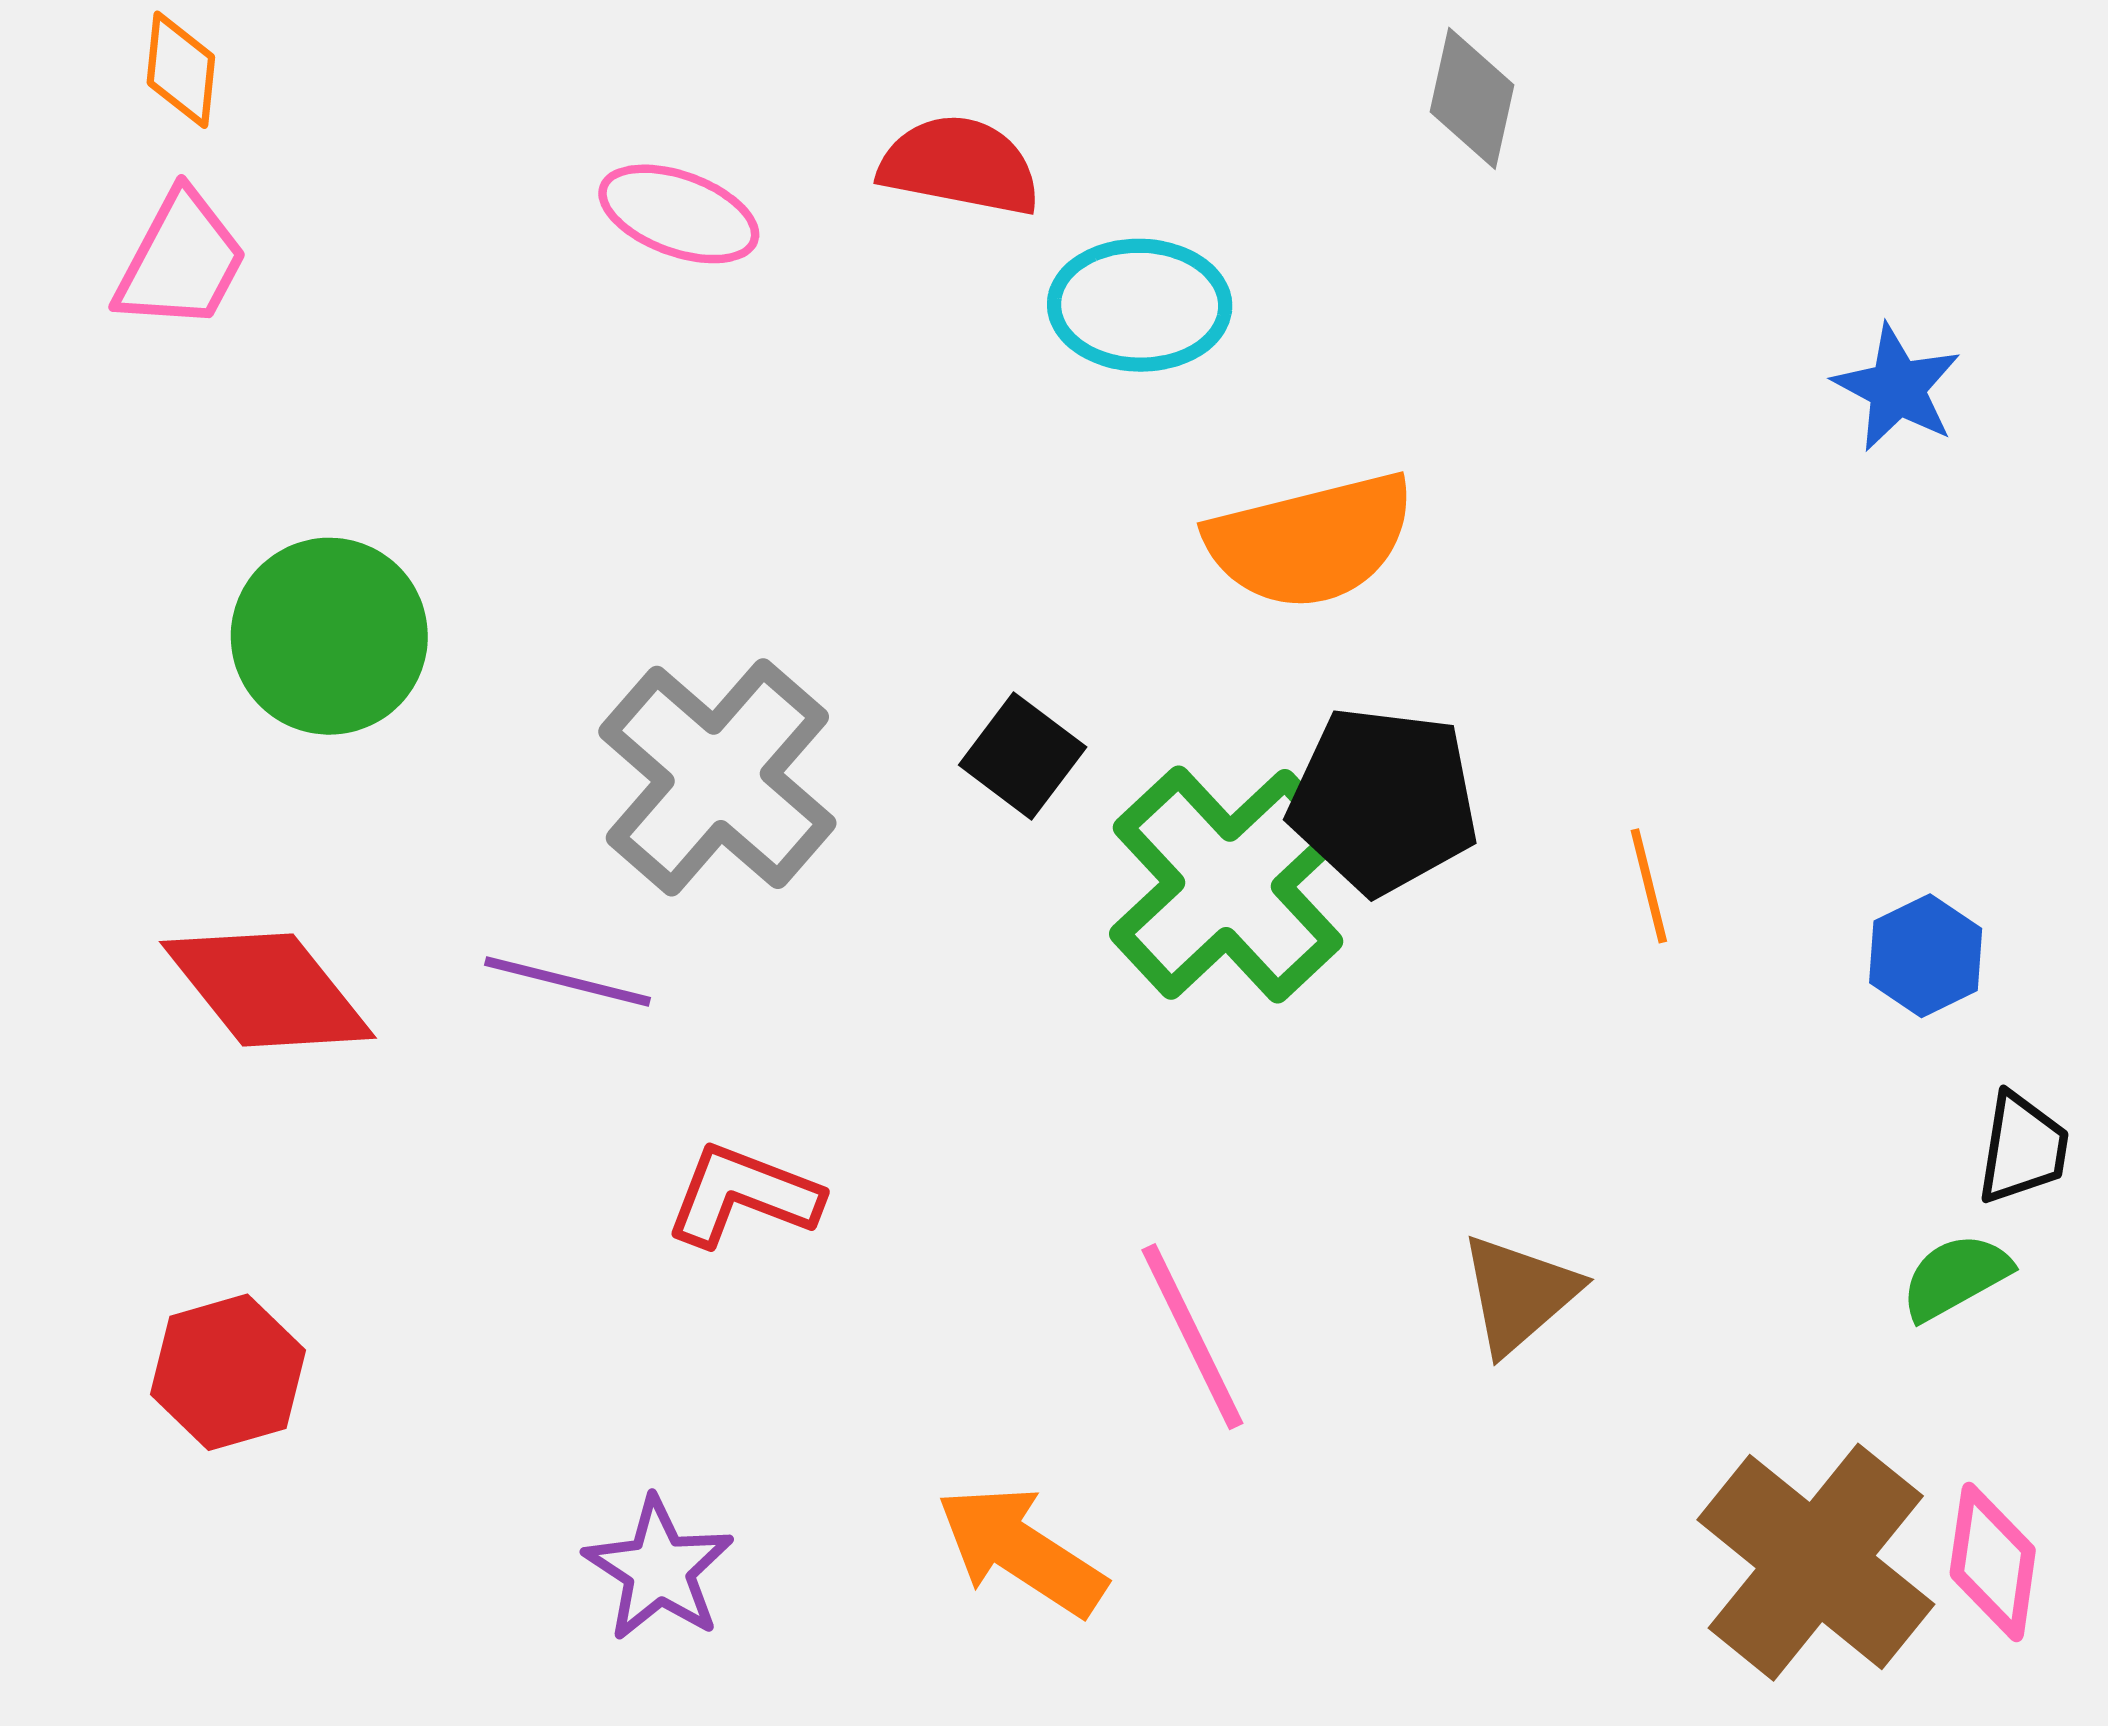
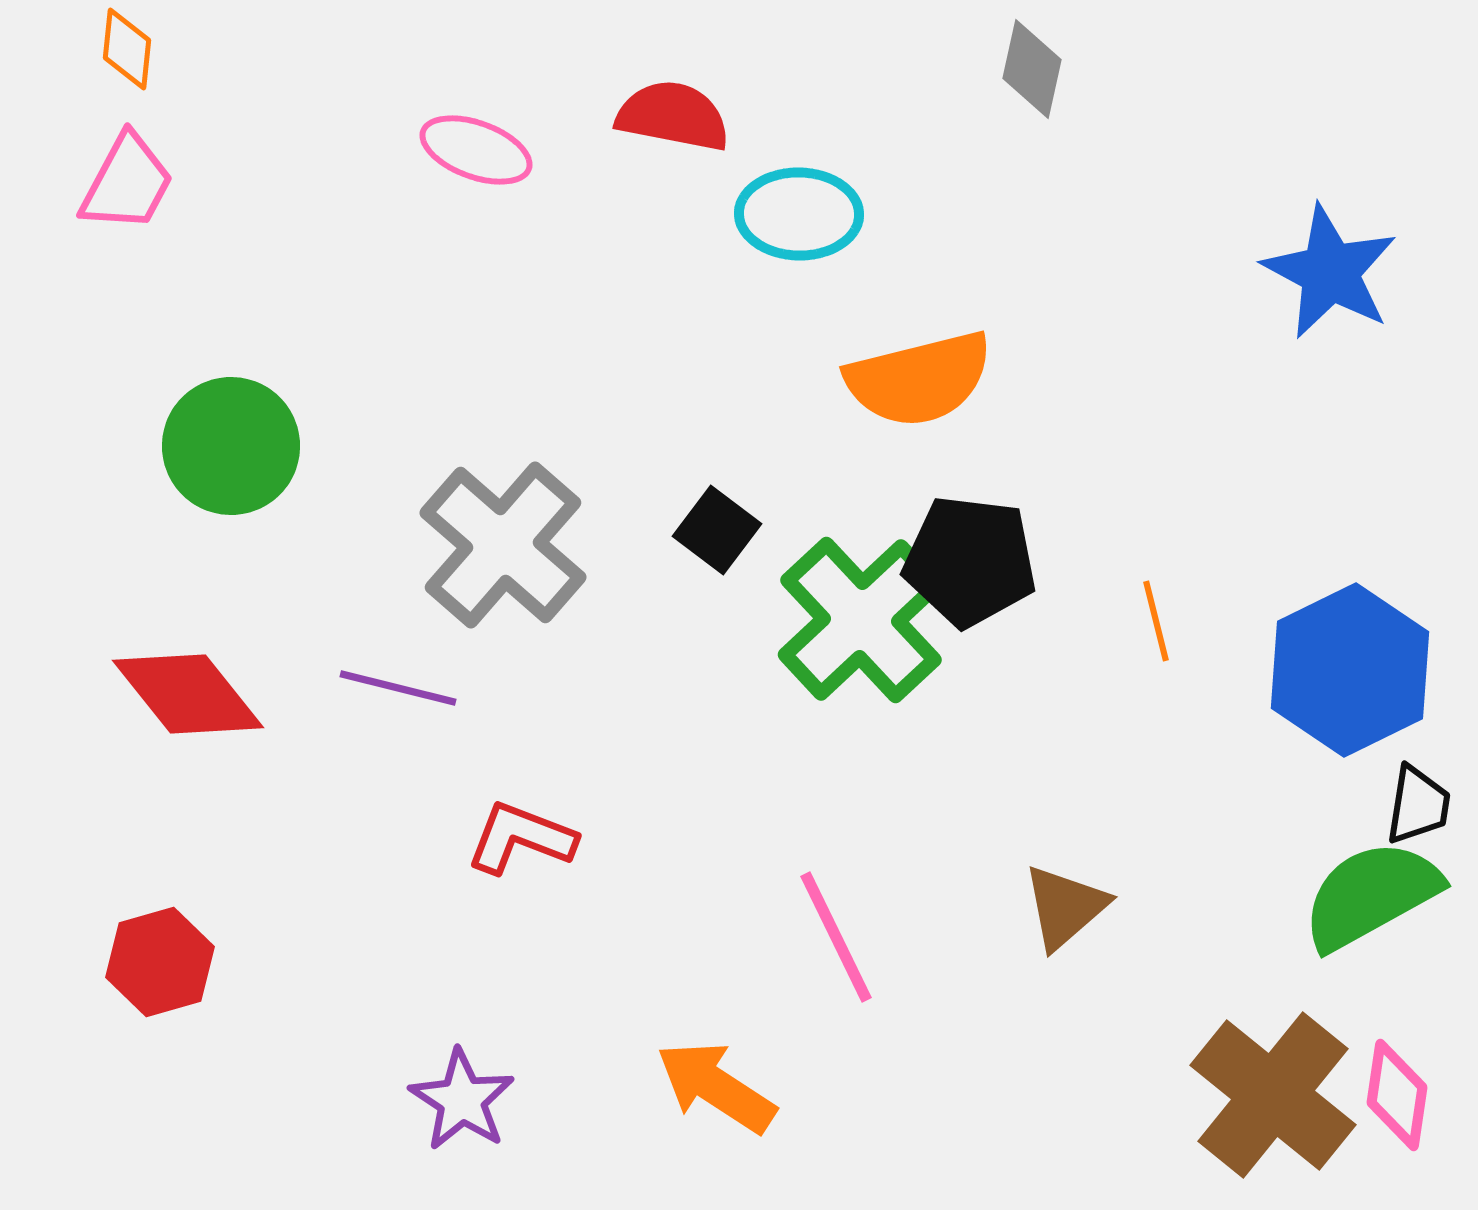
blue star: (1897, 388) -> (1330, 272), size x1.5
blue hexagon: (1926, 956) -> (1350, 670), size x2.0
green semicircle: (1956, 1277) -> (1371, 895), size x1.8

